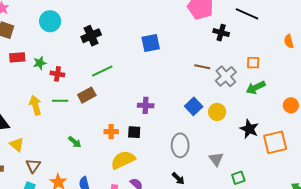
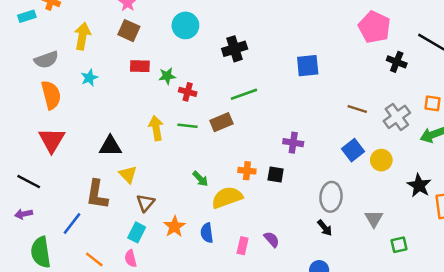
brown line: (202, 67) -> (357, 109), moved
yellow semicircle: (123, 160) -> (227, 197), moved
black arrow: (178, 179) -> (325, 228), moved

